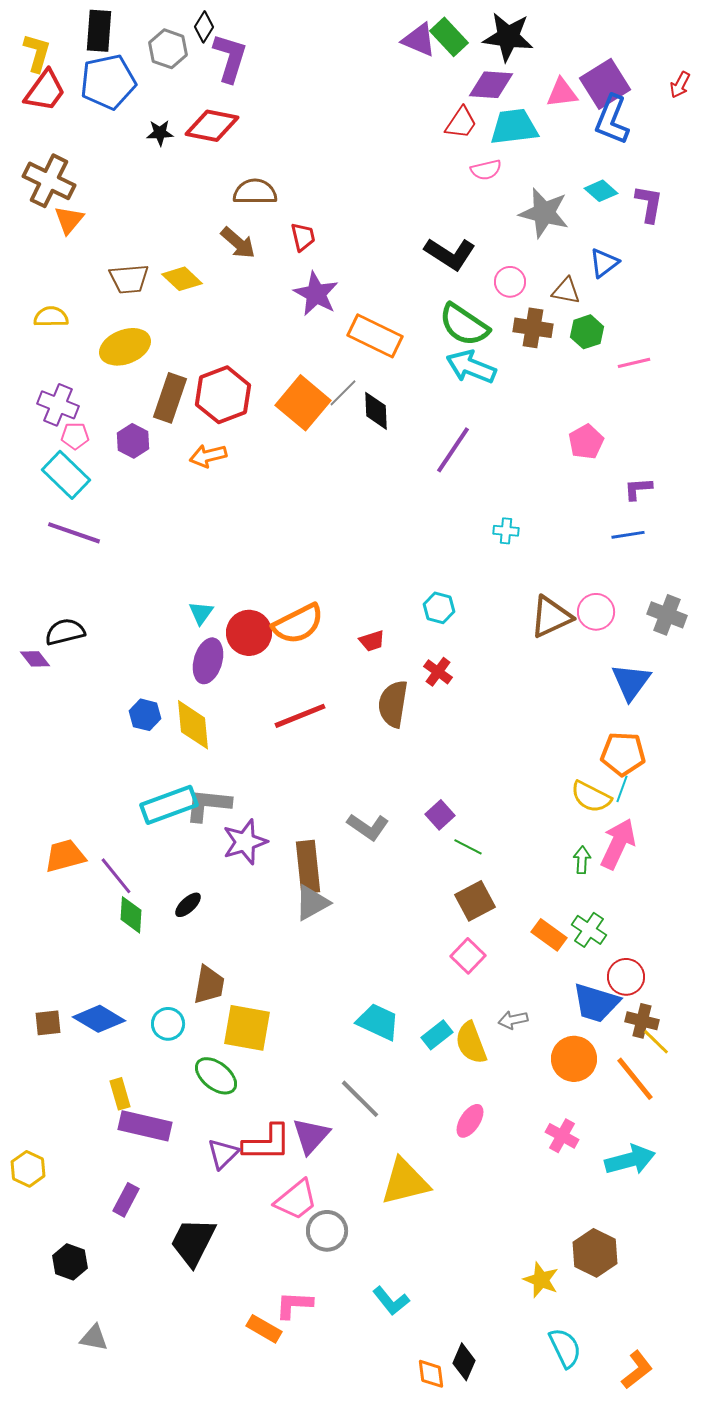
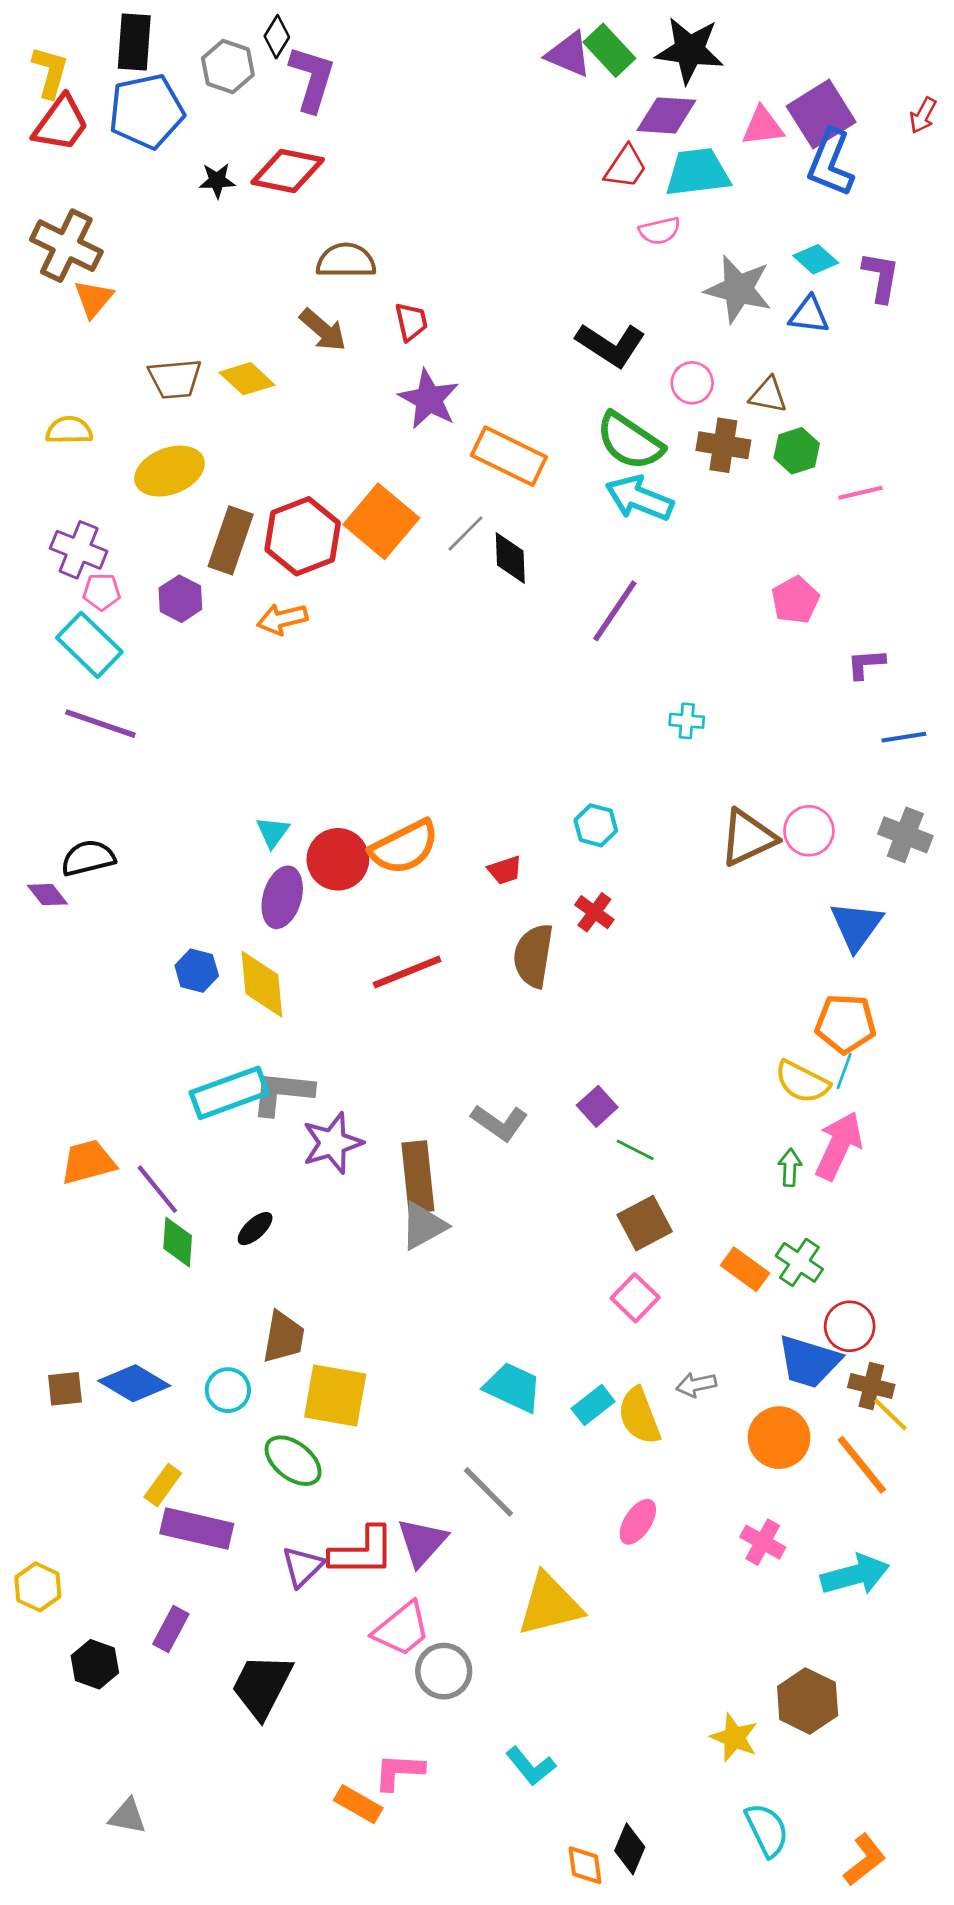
blue triangle: (604, 263) -> (809, 315), moved, turned 44
orange square: (303, 403) -> (381, 521), moved
blue line: (628, 535) -> (904, 737), moved
yellow rectangle: (120, 1094) -> (163, 1485), turned 52
black hexagon: (70, 1262) -> (95, 1664), moved

